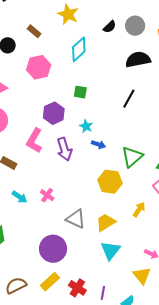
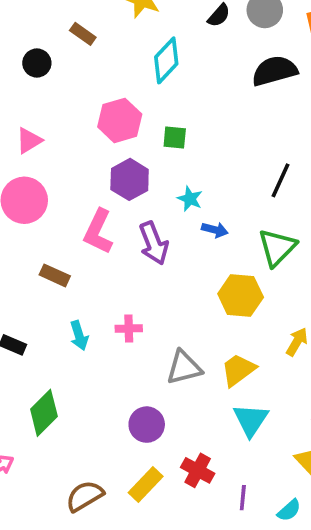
pink hexagon: (39, 67) -> (120, 120), moved
black line: (129, 99) -> (280, 180), moved
pink cross: (47, 195) -> (129, 329), turned -32
cyan arrow: (20, 197) -> (79, 336), turned 42
gray triangle: (76, 219) -> (184, 367), turned -35
purple circle: (53, 249) -> (147, 425), size x0.7
red cross: (77, 288) -> (198, 470), moved

